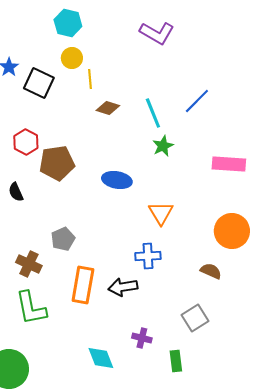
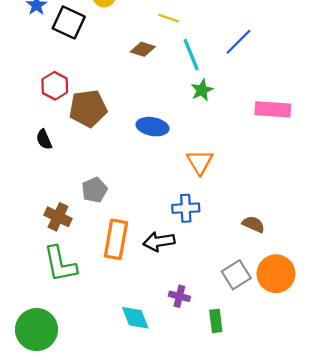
yellow line: (90, 79) -> (169, 18), moved, turned -66
orange circle: (232, 231) -> (276, 274), moved

